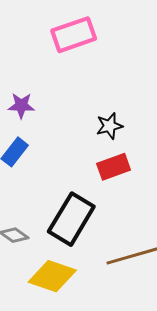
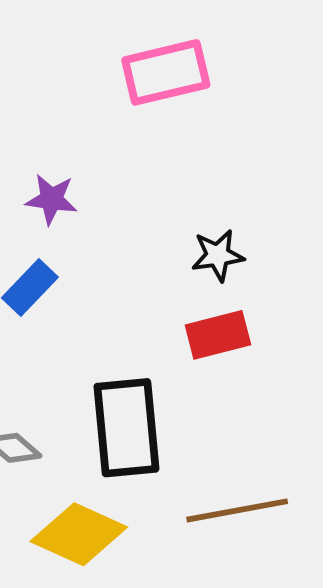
black rectangle: (71, 219) -> (126, 428), turned -42

